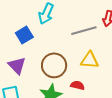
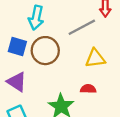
blue square: (24, 35) -> (17, 46), turned -30
brown circle: (54, 65) -> (45, 51), moved

